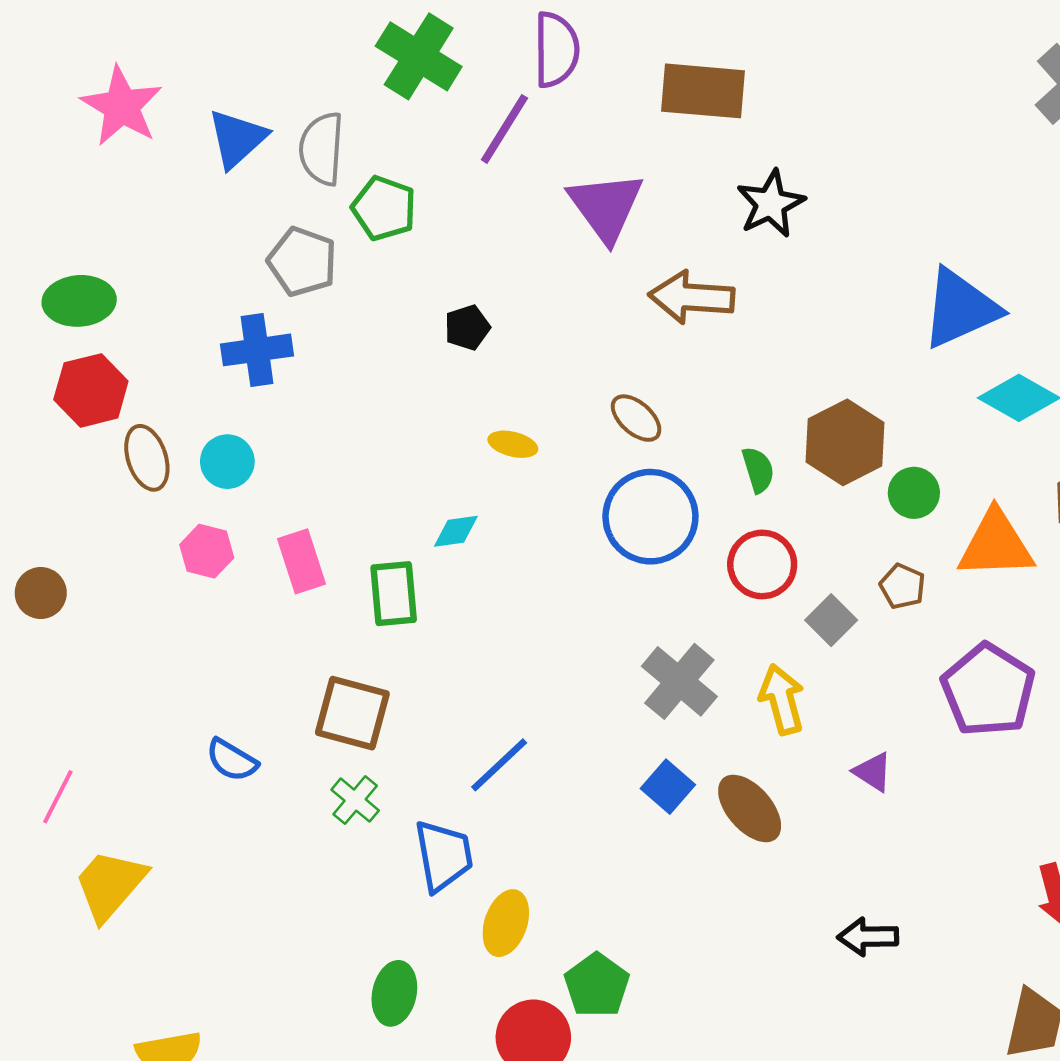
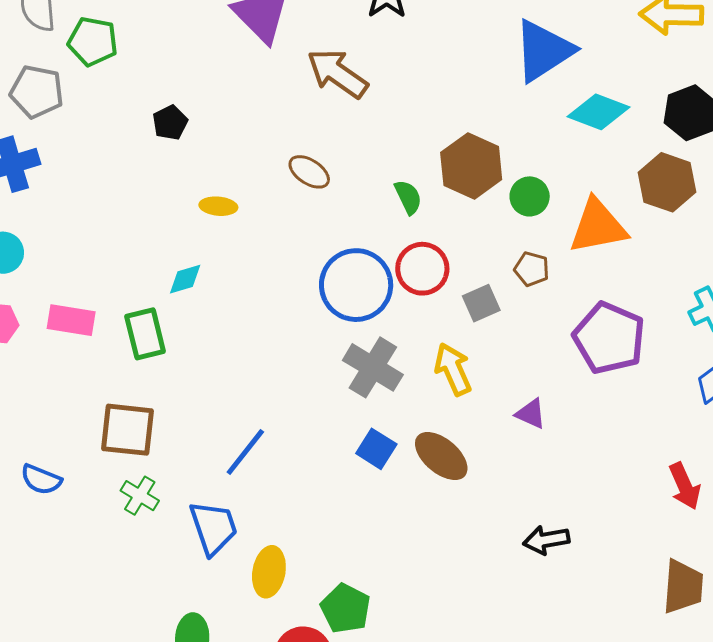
brown arrow: (692, 297) -> (337, 73), turned 40
blue circle: (650, 517) -> (356, 285), moved
pink rectangle: (301, 561) -> (71, 320), turned -54
gray square: (831, 620) -> (481, 303), turned 30

